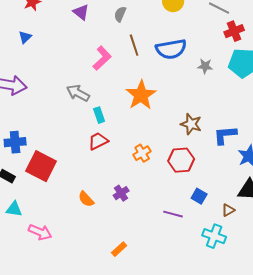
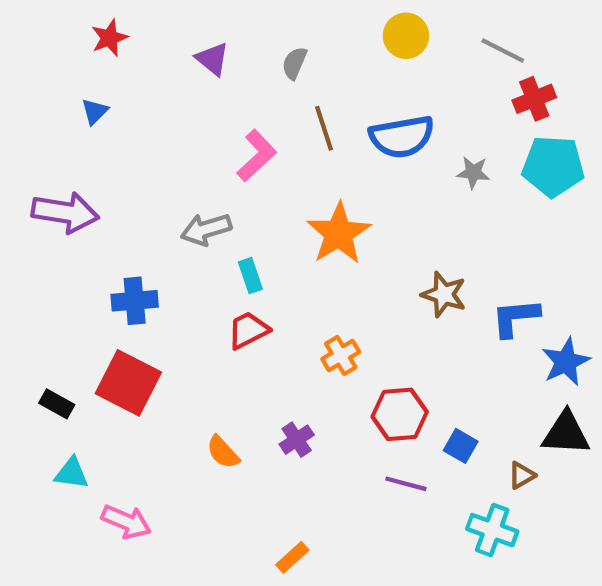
gray arrow: (78, 93) -> (206, 229), turned -45
blue cross: (15, 142) -> (135, 301), moved
red hexagon: (181, 160) -> (400, 414), moved

